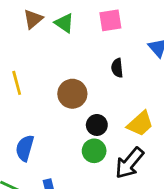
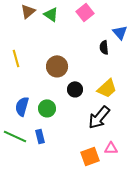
pink square: (110, 20) -> (85, 12), turned -30
black semicircle: (117, 68) -> (104, 47), moved
green circle: (94, 151) -> (47, 108), moved

